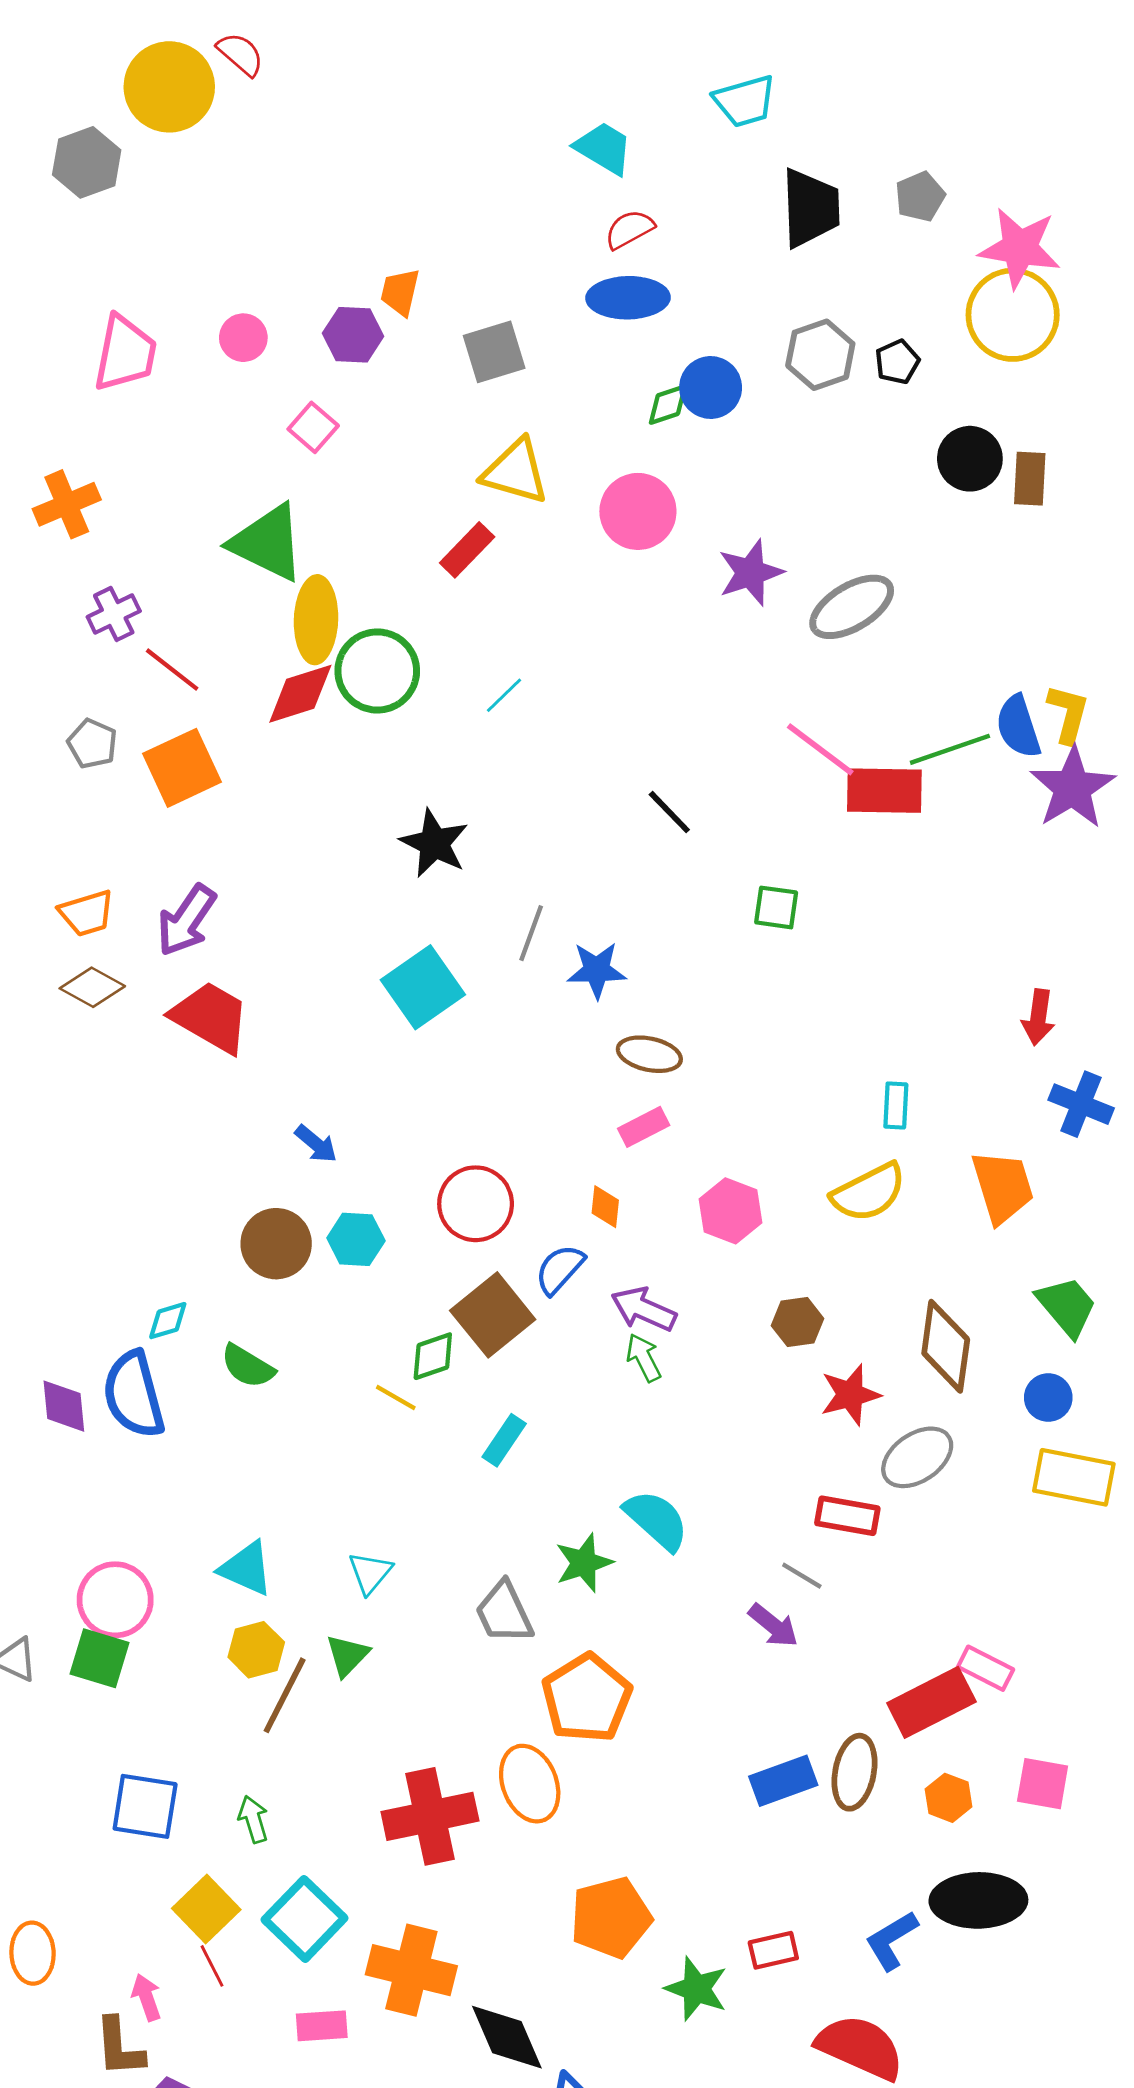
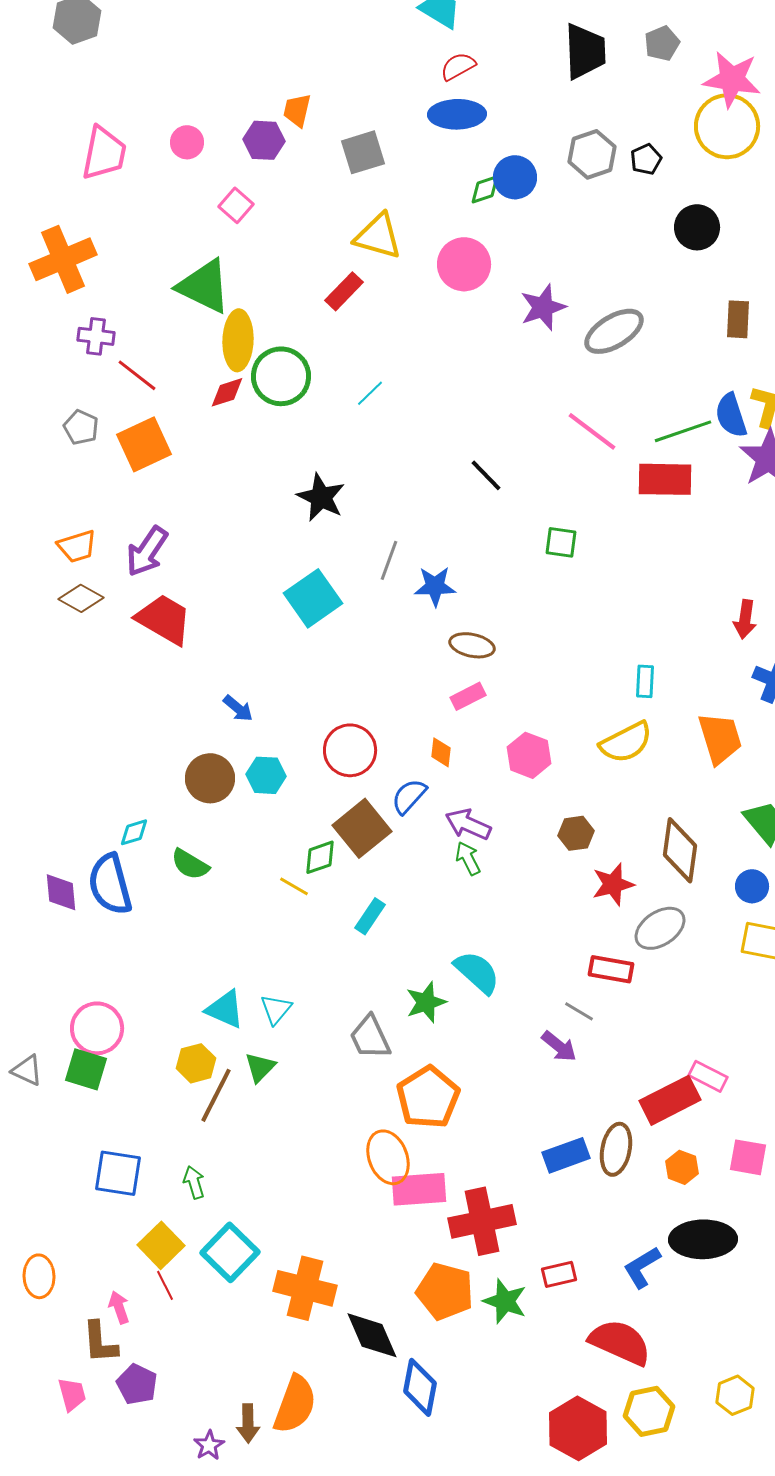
brown rectangle: (1030, 479) -> (738, 319), moved
orange cross: (67, 504) -> (63, 259), size x1.4
purple cross: (114, 614) -> (96, 336), turned 33
red diamond: (300, 694) -> (227, 392), size x0.7
red rectangle: (884, 791) -> (665, 479), moved
cyan triangle: (246, 1568) -> (225, 1009), moved
red cross: (430, 1816) -> (482, 1221), moved
orange pentagon: (611, 1918) -> (445, 1291), moved, turned 30
pink rectangle: (322, 2026) -> (419, 1189), moved, size x1.5

